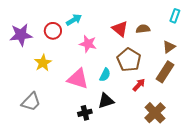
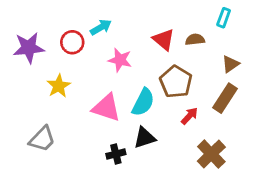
cyan rectangle: (175, 16) -> (224, 18), moved
cyan semicircle: (105, 75) -> (143, 102), size x1.5

